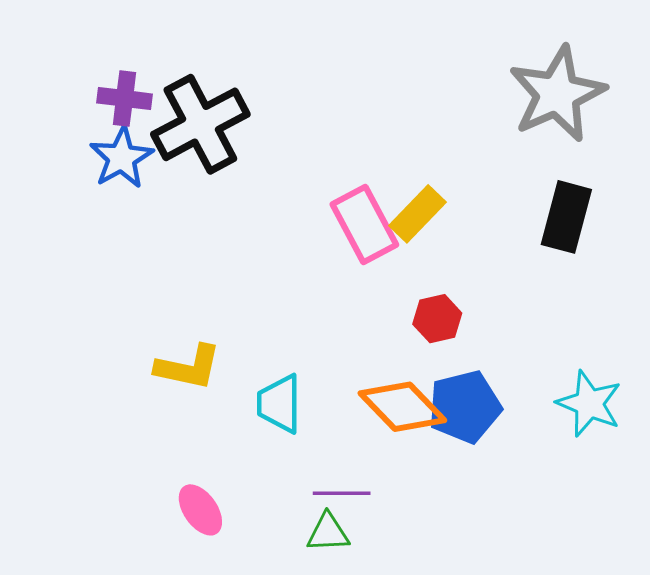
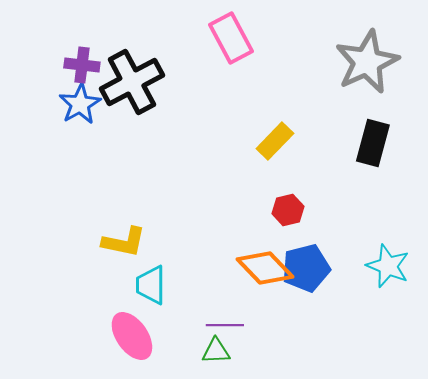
pink rectangle: (364, 224) -> (231, 38), moved
cyan trapezoid: (279, 404) -> (151, 285), moved
pink ellipse: (200, 510) -> (132, 336), size x1.4

